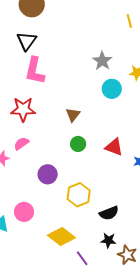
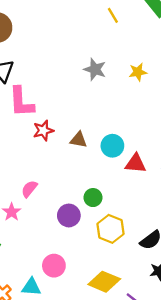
cyan circle: (112, 89) -> (112, 146), moved
red star: (23, 109) -> (43, 131), moved, size x0.7
brown triangle: (73, 115) -> (79, 140), turned -42
green circle: (78, 144) -> (93, 198), moved

